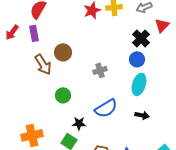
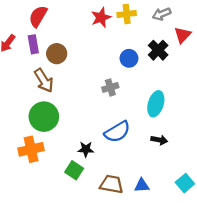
brown circle: (63, 52) -> (57, 54), moved
blue circle: (137, 59) -> (129, 58), moved
green circle: (63, 95) -> (44, 117), moved, size x1.6
orange cross: (32, 135) -> (31, 149), moved

